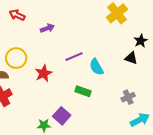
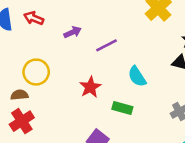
purple line: (74, 57) -> (107, 45), moved
red star: (44, 73) -> (90, 87), moved

